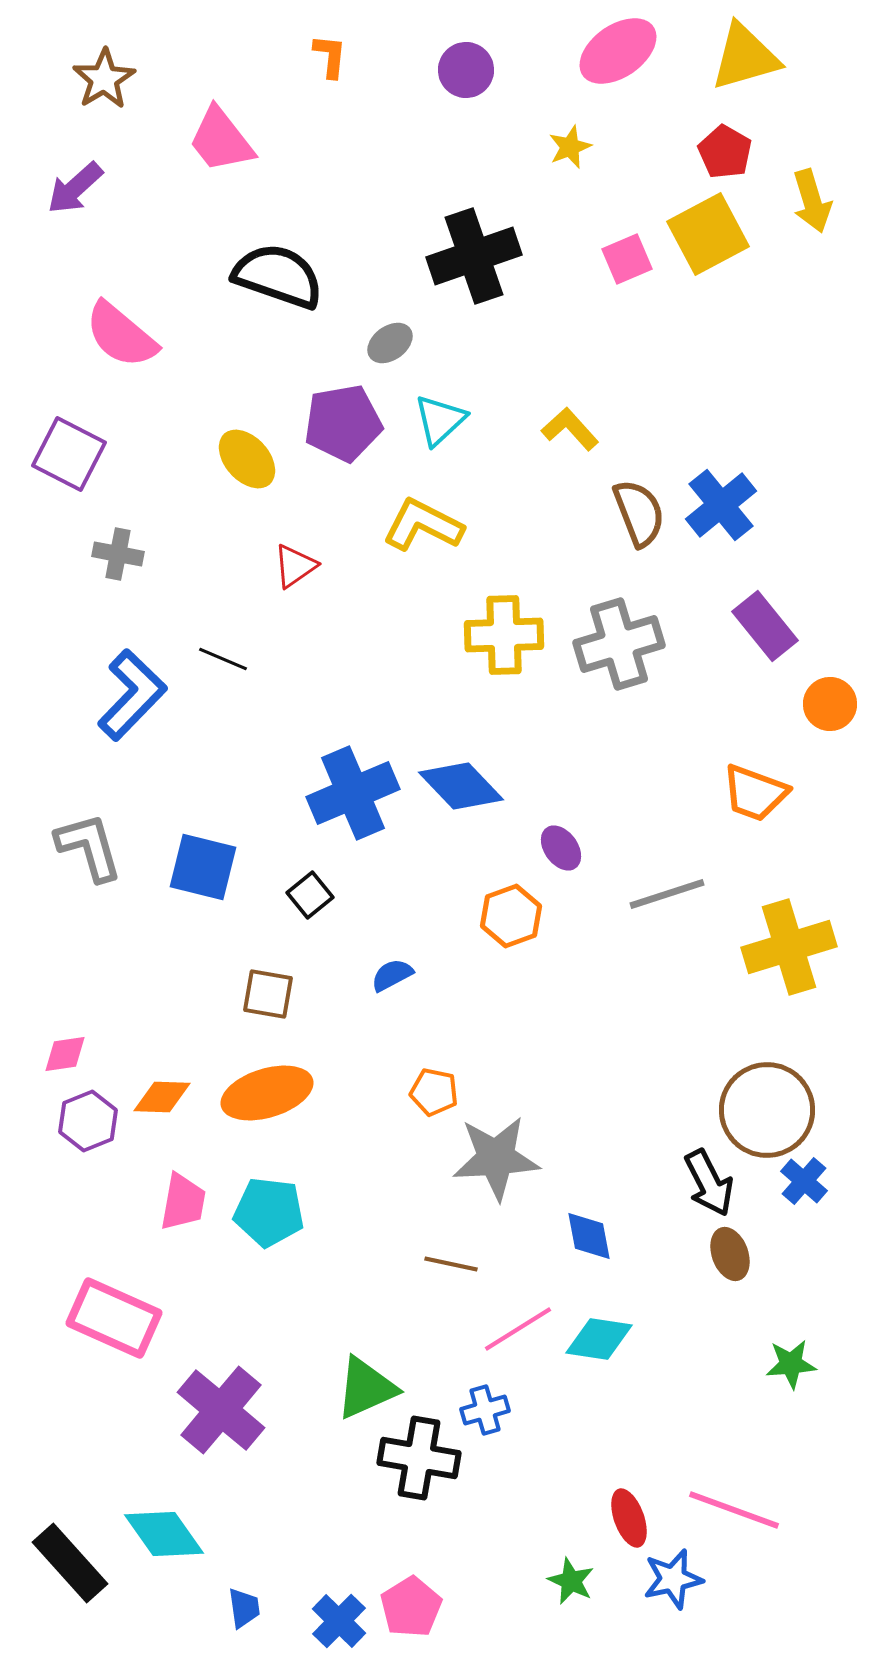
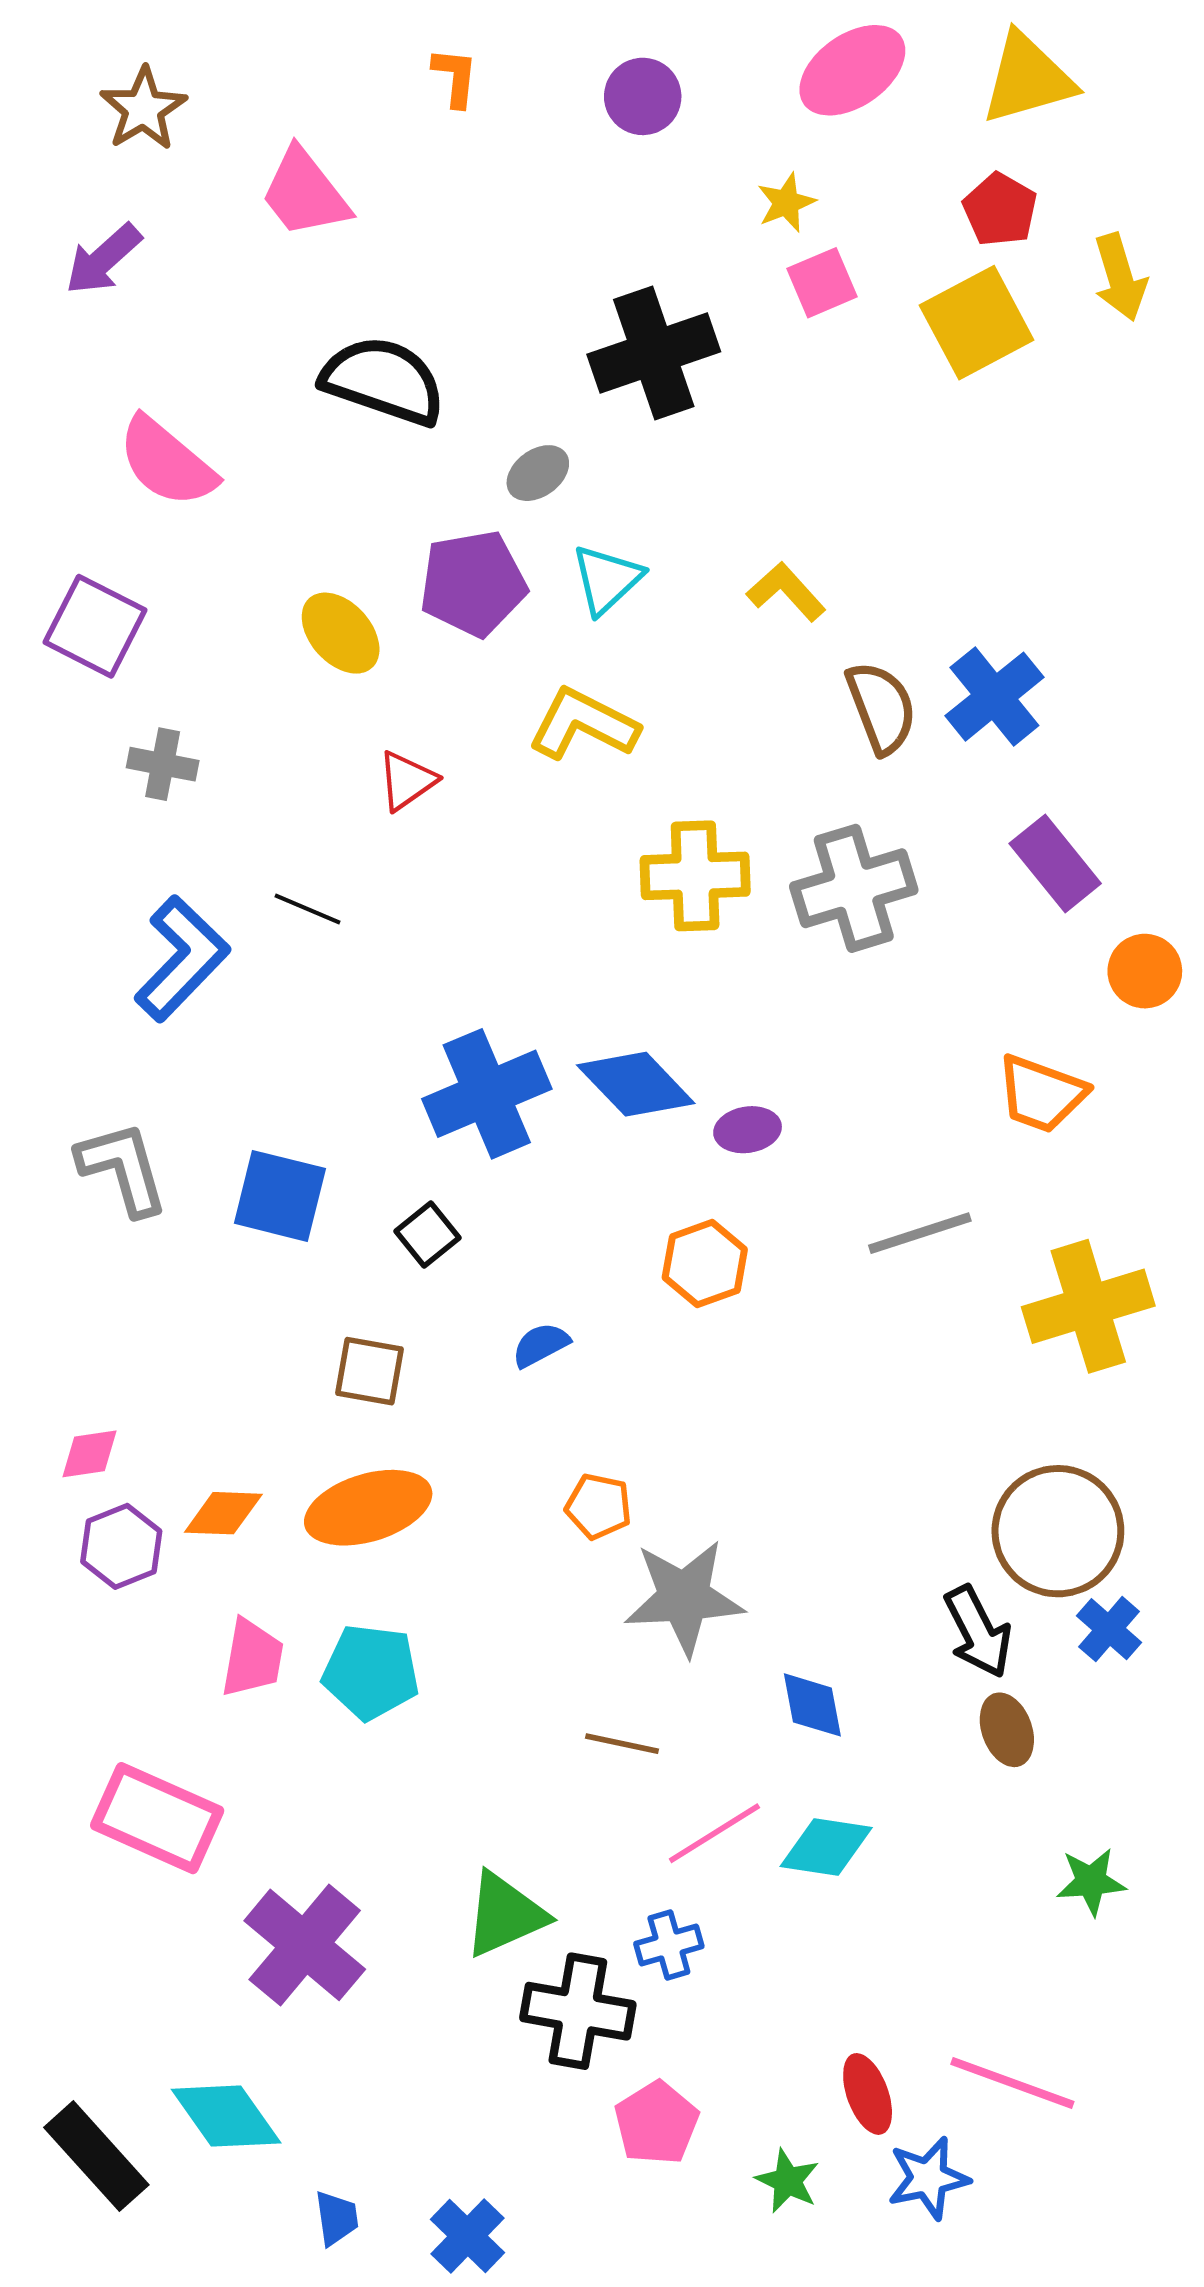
pink square: (627, 259) -> (822, 283), moved
purple ellipse: (561, 848) -> (748, 1130), moved, turned -63
pink pentagon: (411, 1607) -> (656, 2123), moved

